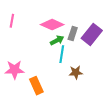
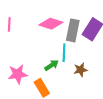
gray rectangle: (73, 33) -> (73, 30), size x1.5
green arrow: (57, 40) -> (52, 65), moved

